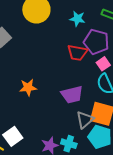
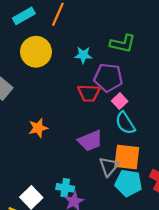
orange star: (28, 87) -> (38, 128), moved
cyan cross: (69, 144) -> (65, 188), moved

